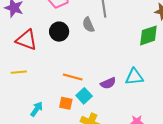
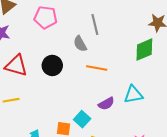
black circle: (59, 32) -> (52, 65), moved
orange line: (73, 77) -> (97, 68), moved

